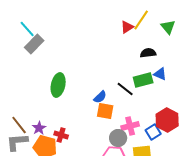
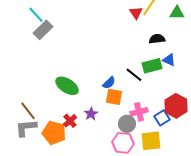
red triangle: (127, 27) -> (136, 13), turned -32
green triangle: (168, 27) -> (177, 13), turned -49
green ellipse: (58, 85) -> (67, 86), moved, turned -70
purple star: (39, 128) -> (91, 114), moved
red cross: (61, 135) -> (70, 121), turned 32

